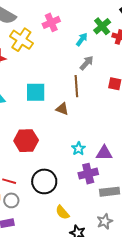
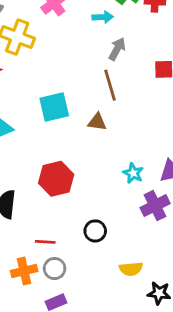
cyan arrow: (82, 39) -> (103, 17), turned 64
black circle: (44, 181) -> (95, 231), size x0.6
yellow semicircle: (62, 212) -> (131, 269), turned -42

